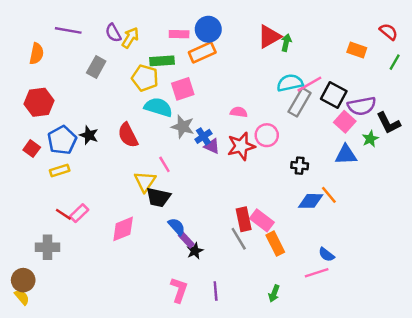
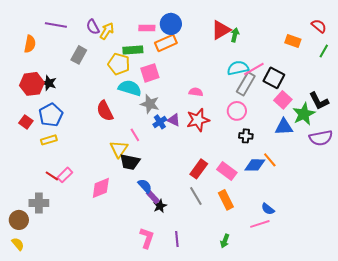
purple semicircle: (362, 106) -> (321, 138), moved
black star: (89, 135) -> (49, 83), moved
pink circle: (267, 135) -> (237, 111), moved
blue cross: (203, 136) -> (160, 122), moved
green star: (370, 139) -> (304, 114), size x1.6
red rectangle: (244, 219) -> (199, 169), moved, turned 48
pink rectangle: (262, 220) -> (227, 171), moved
brown circle: (23, 280) -> (19, 220), moved

